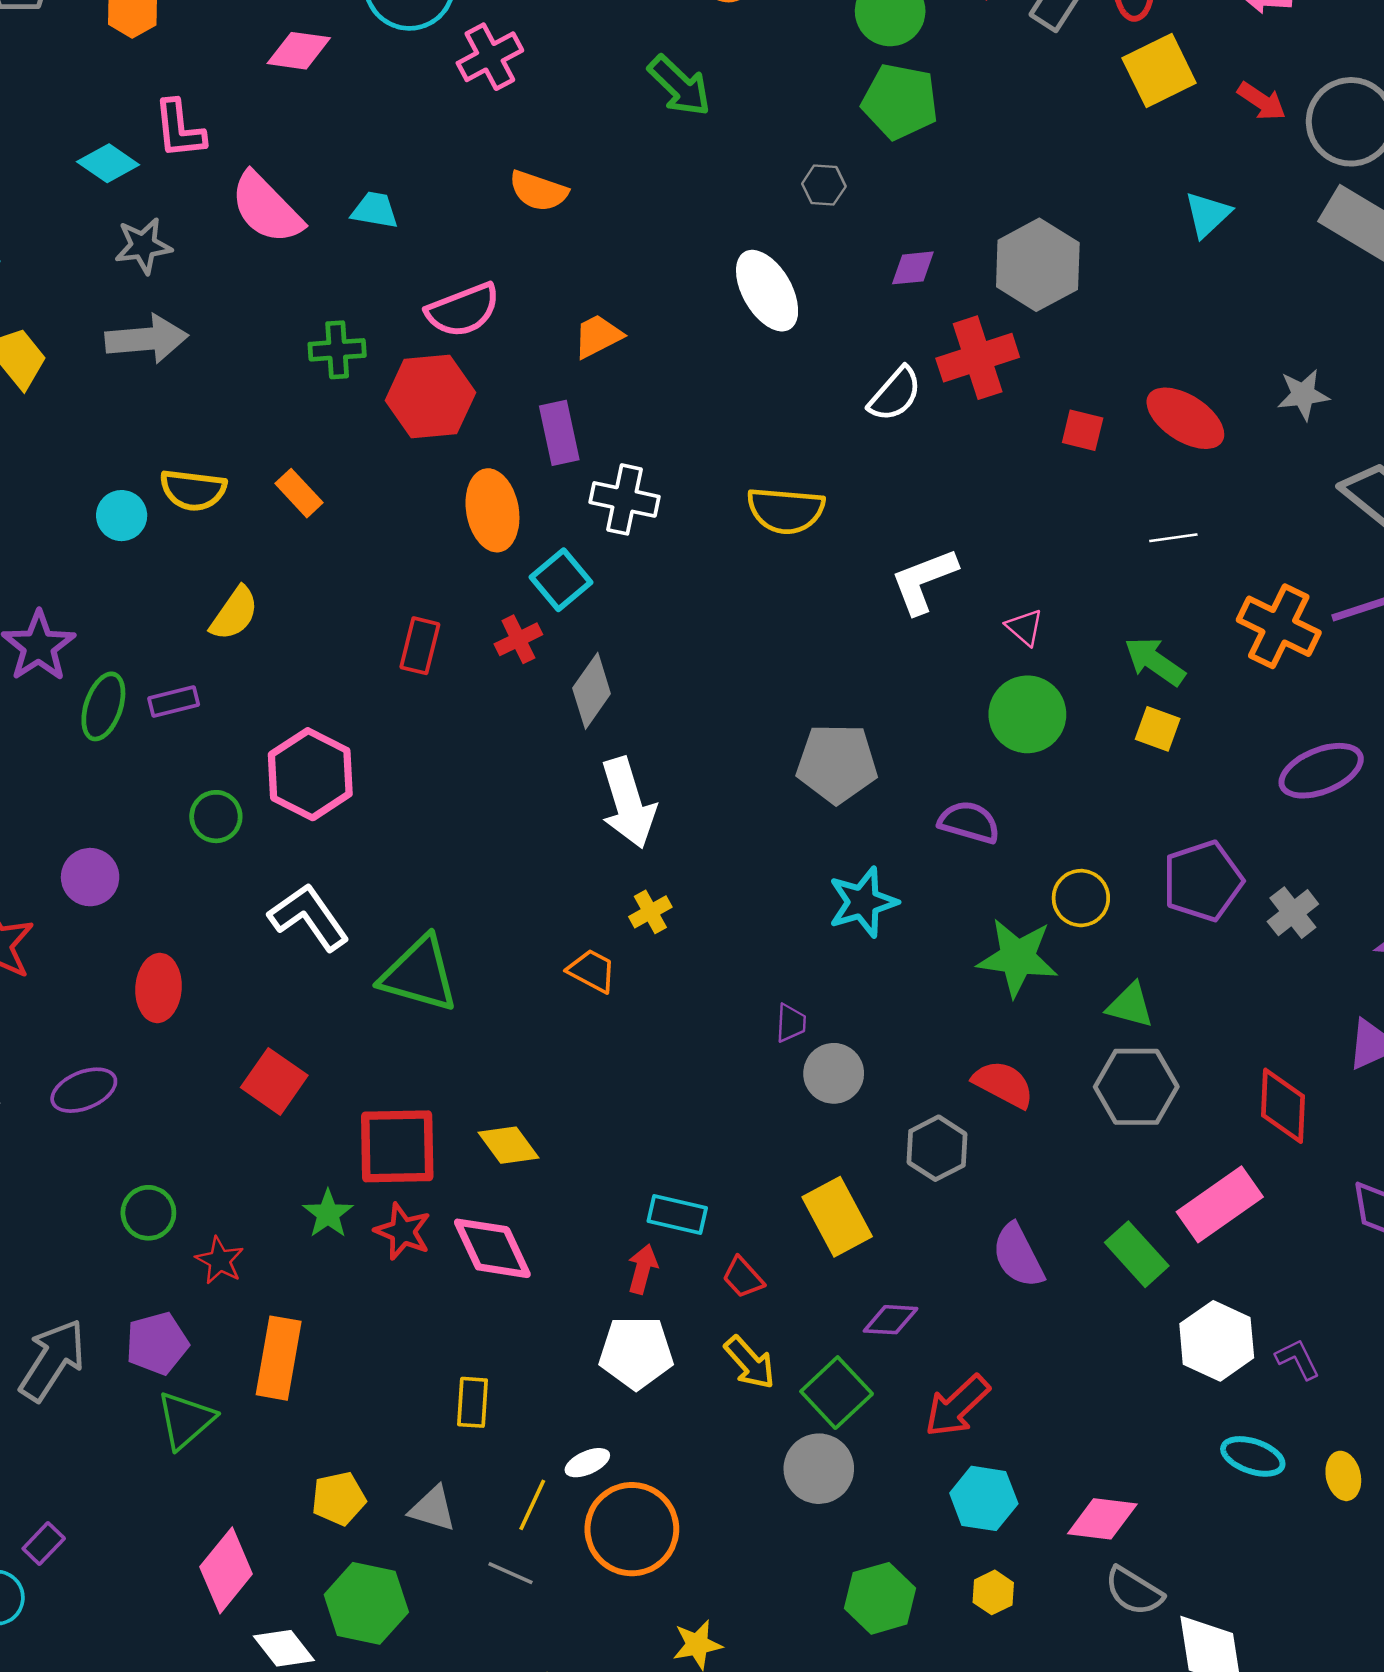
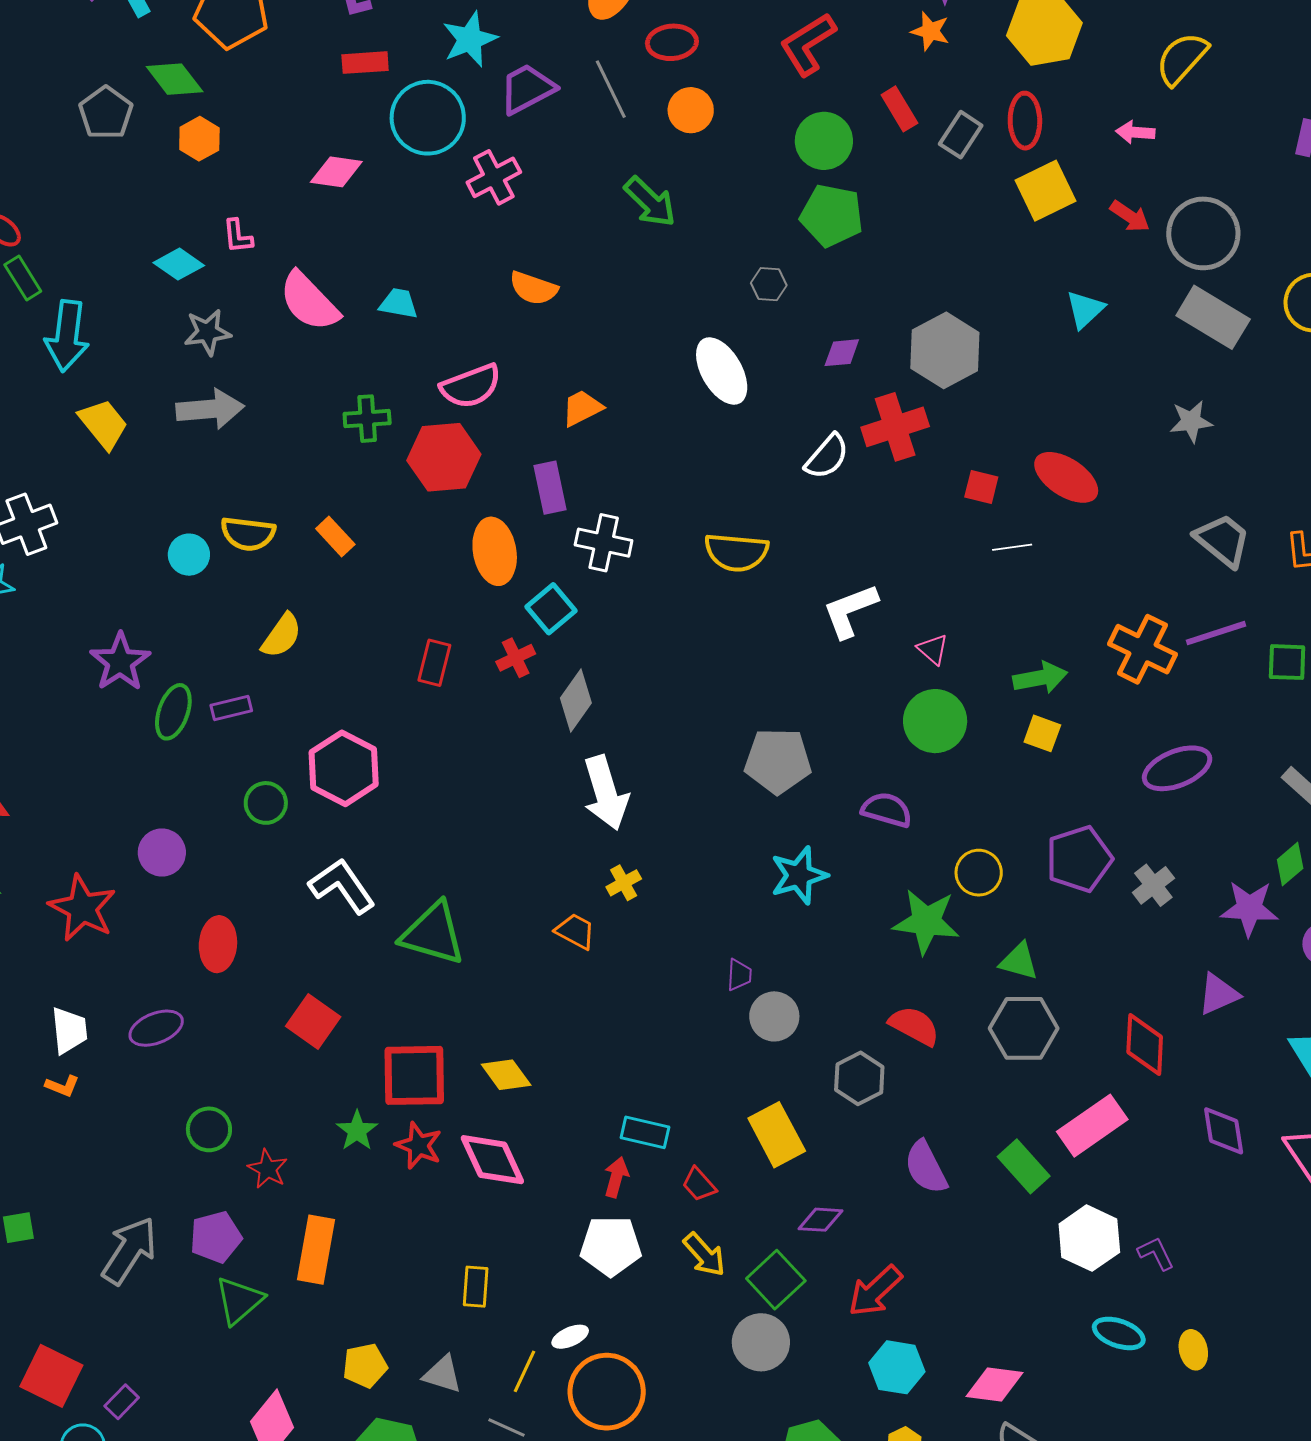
pink L-shape: (179, 129) -> (238, 236), size x0.7
gray star: (1303, 395) -> (1191, 421), moved
white line: (1173, 538) -> (1012, 547), moved
green arrow: (1155, 661) -> (1040, 678), turned 134

